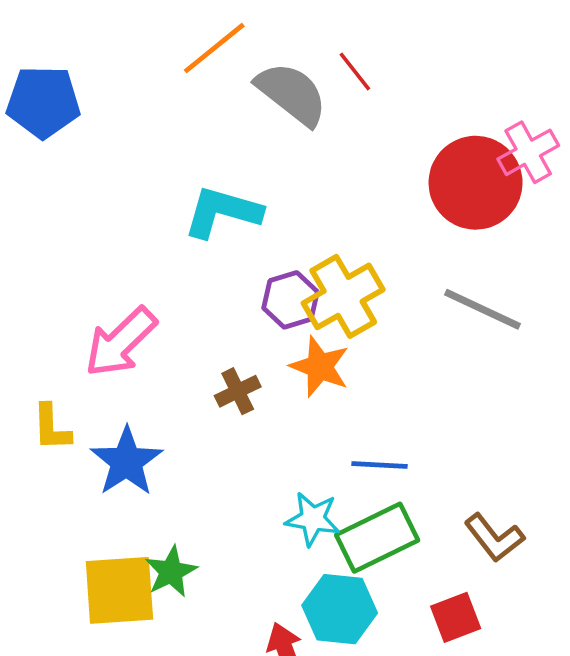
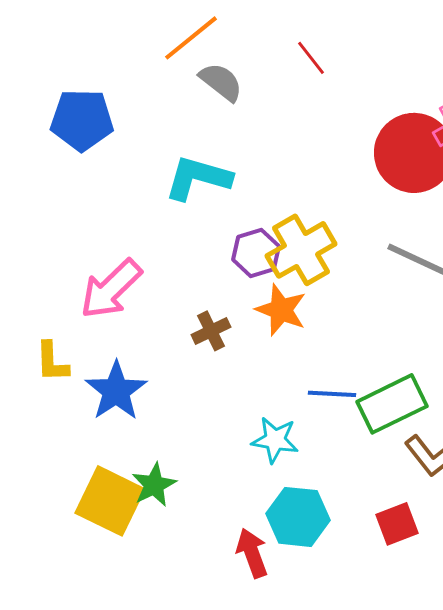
gray semicircle: (292, 94) -> (221, 82), moved, size x0.7
blue pentagon: (43, 102) -> (82, 120), moved
green rectangle: (377, 538) -> (392, 404), moved
yellow square: (119, 590) -> (110, 501), turned 30

